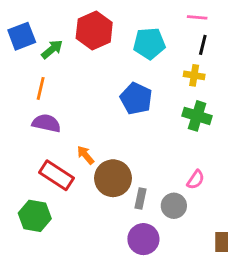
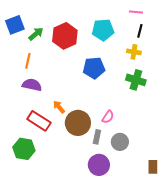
red hexagon: (94, 30) -> (65, 36), moved
blue pentagon: (136, 99) -> (94, 68), turned -30
pink semicircle: (196, 180) -> (108, 117), moved

